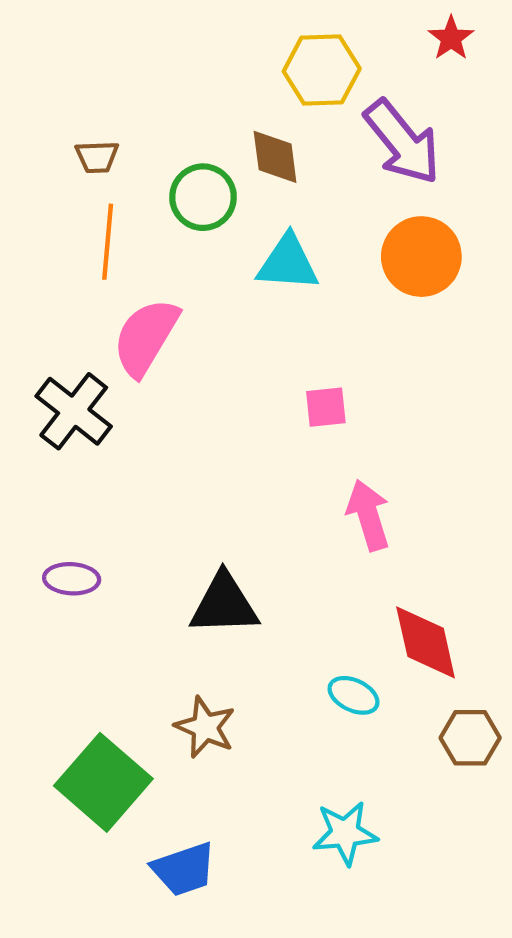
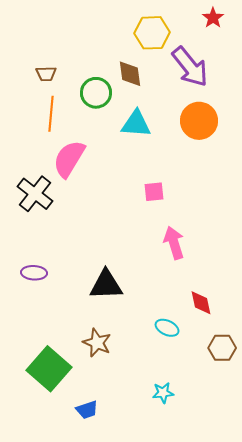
red diamond: (426, 642) -> (201, 303), size x0.7
cyan star: (345, 833) -> (163, 393), size x0.7
blue trapezoid: (184, 869) -> (87, 410), size x0.7

